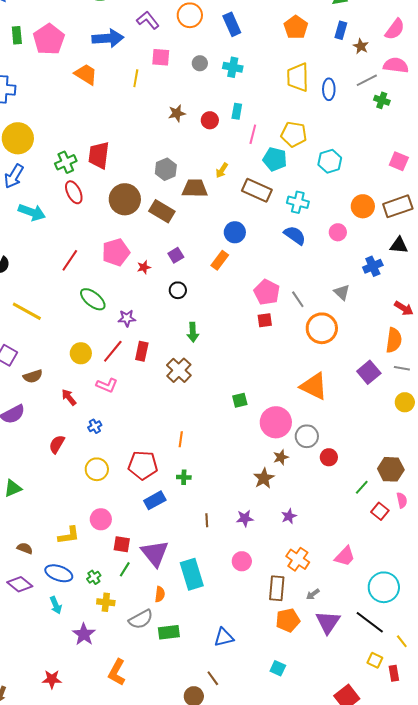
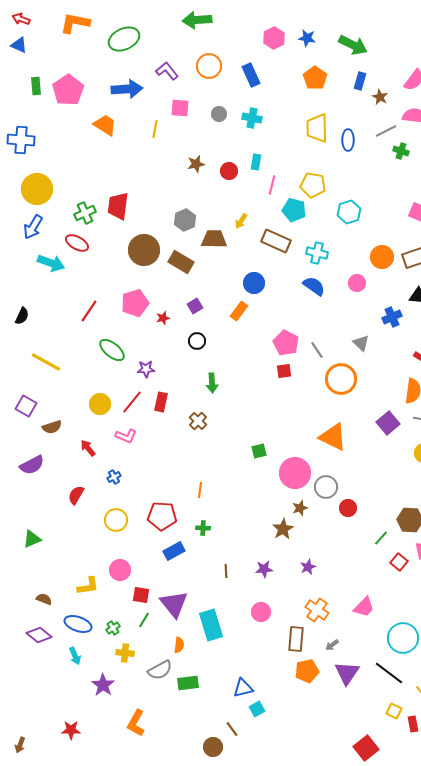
red ellipse: (74, 192) -> (77, 243), moved, turned -35
brown cross: (179, 370) -> (198, 421), size x0.7
cyan square: (278, 668) -> (257, 709), moved, turned 35

